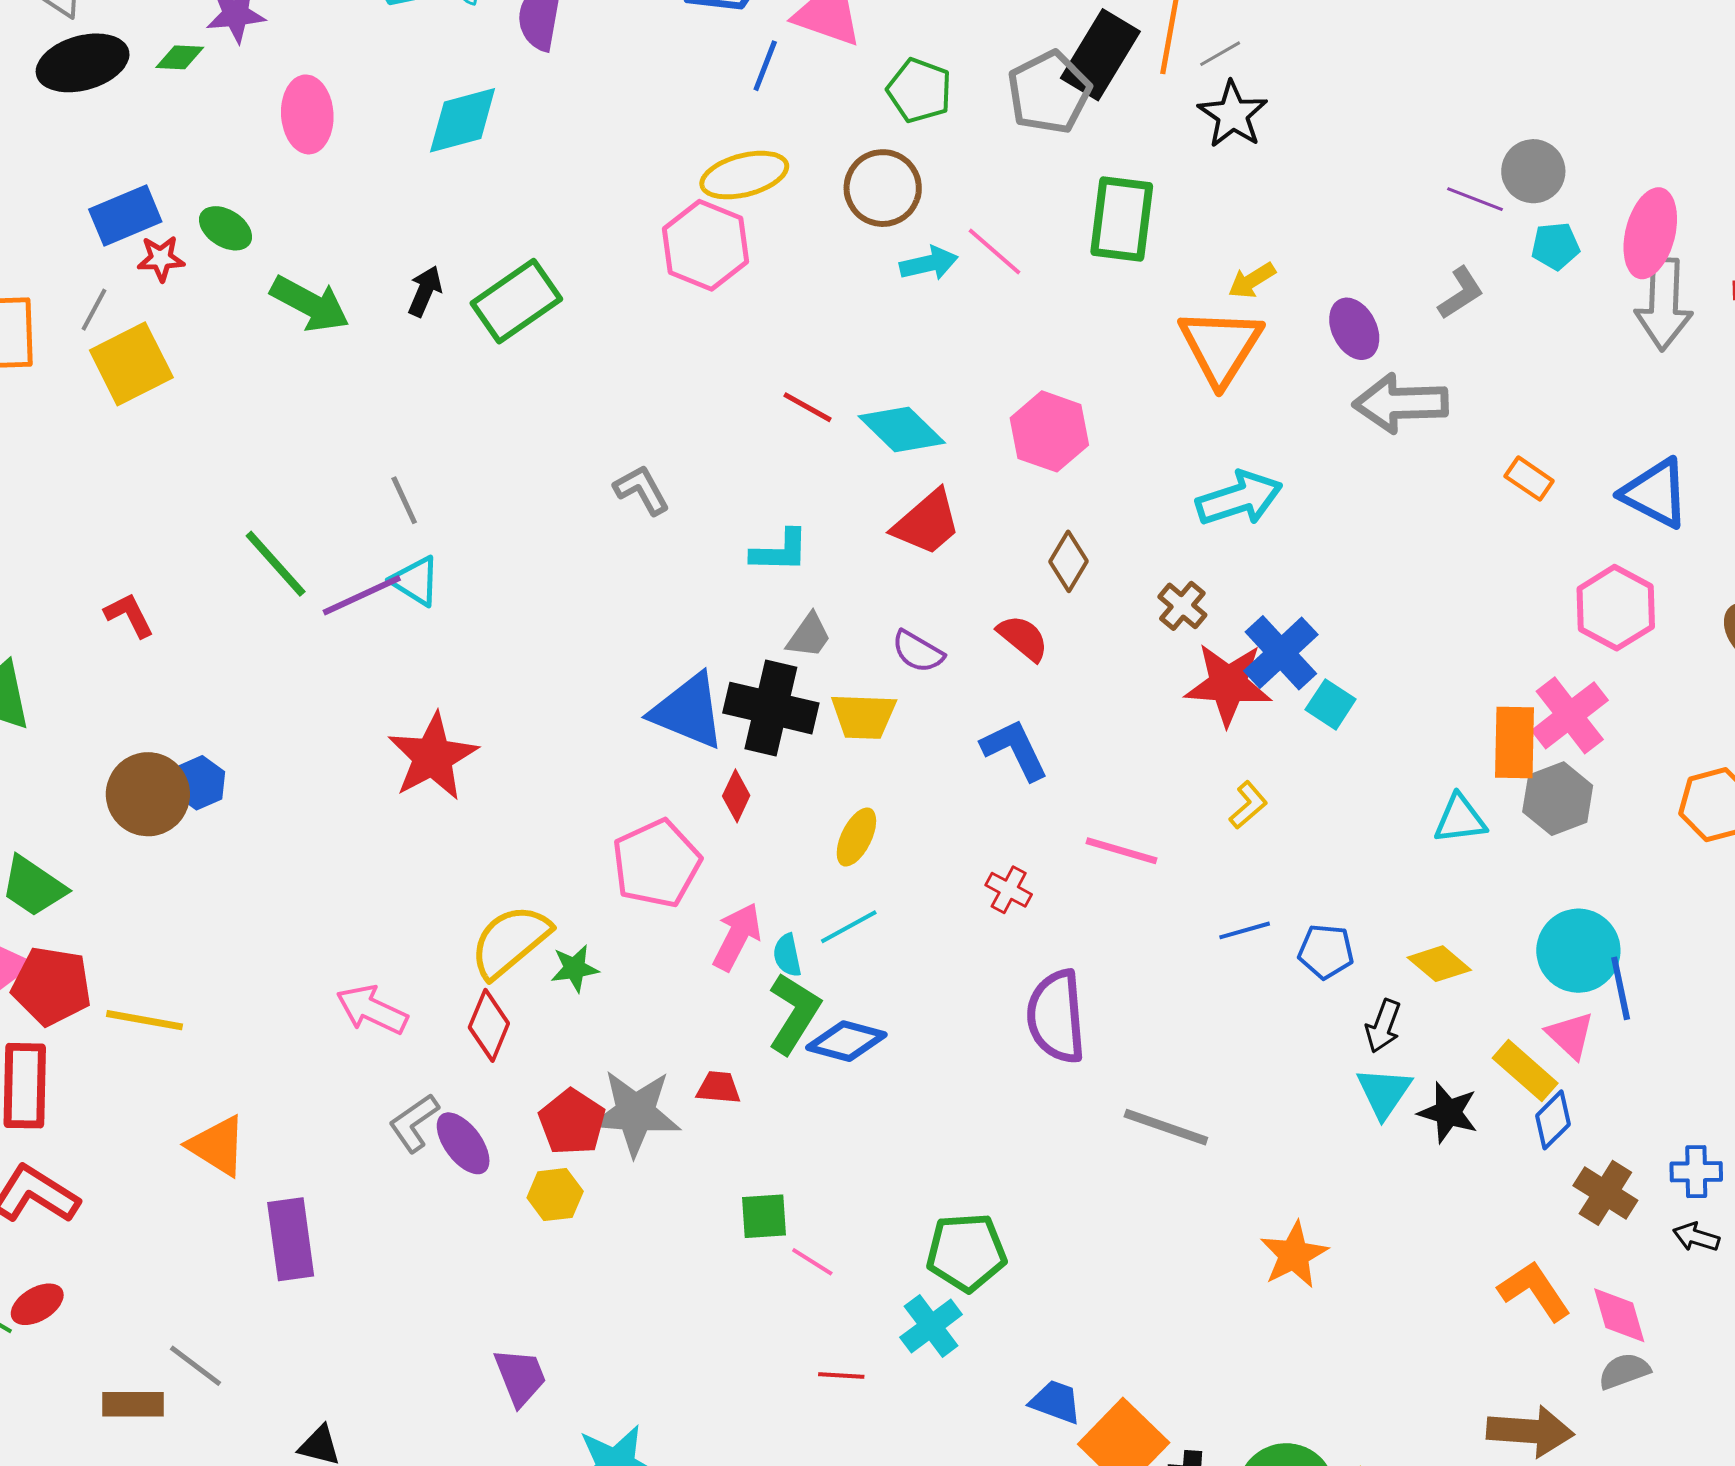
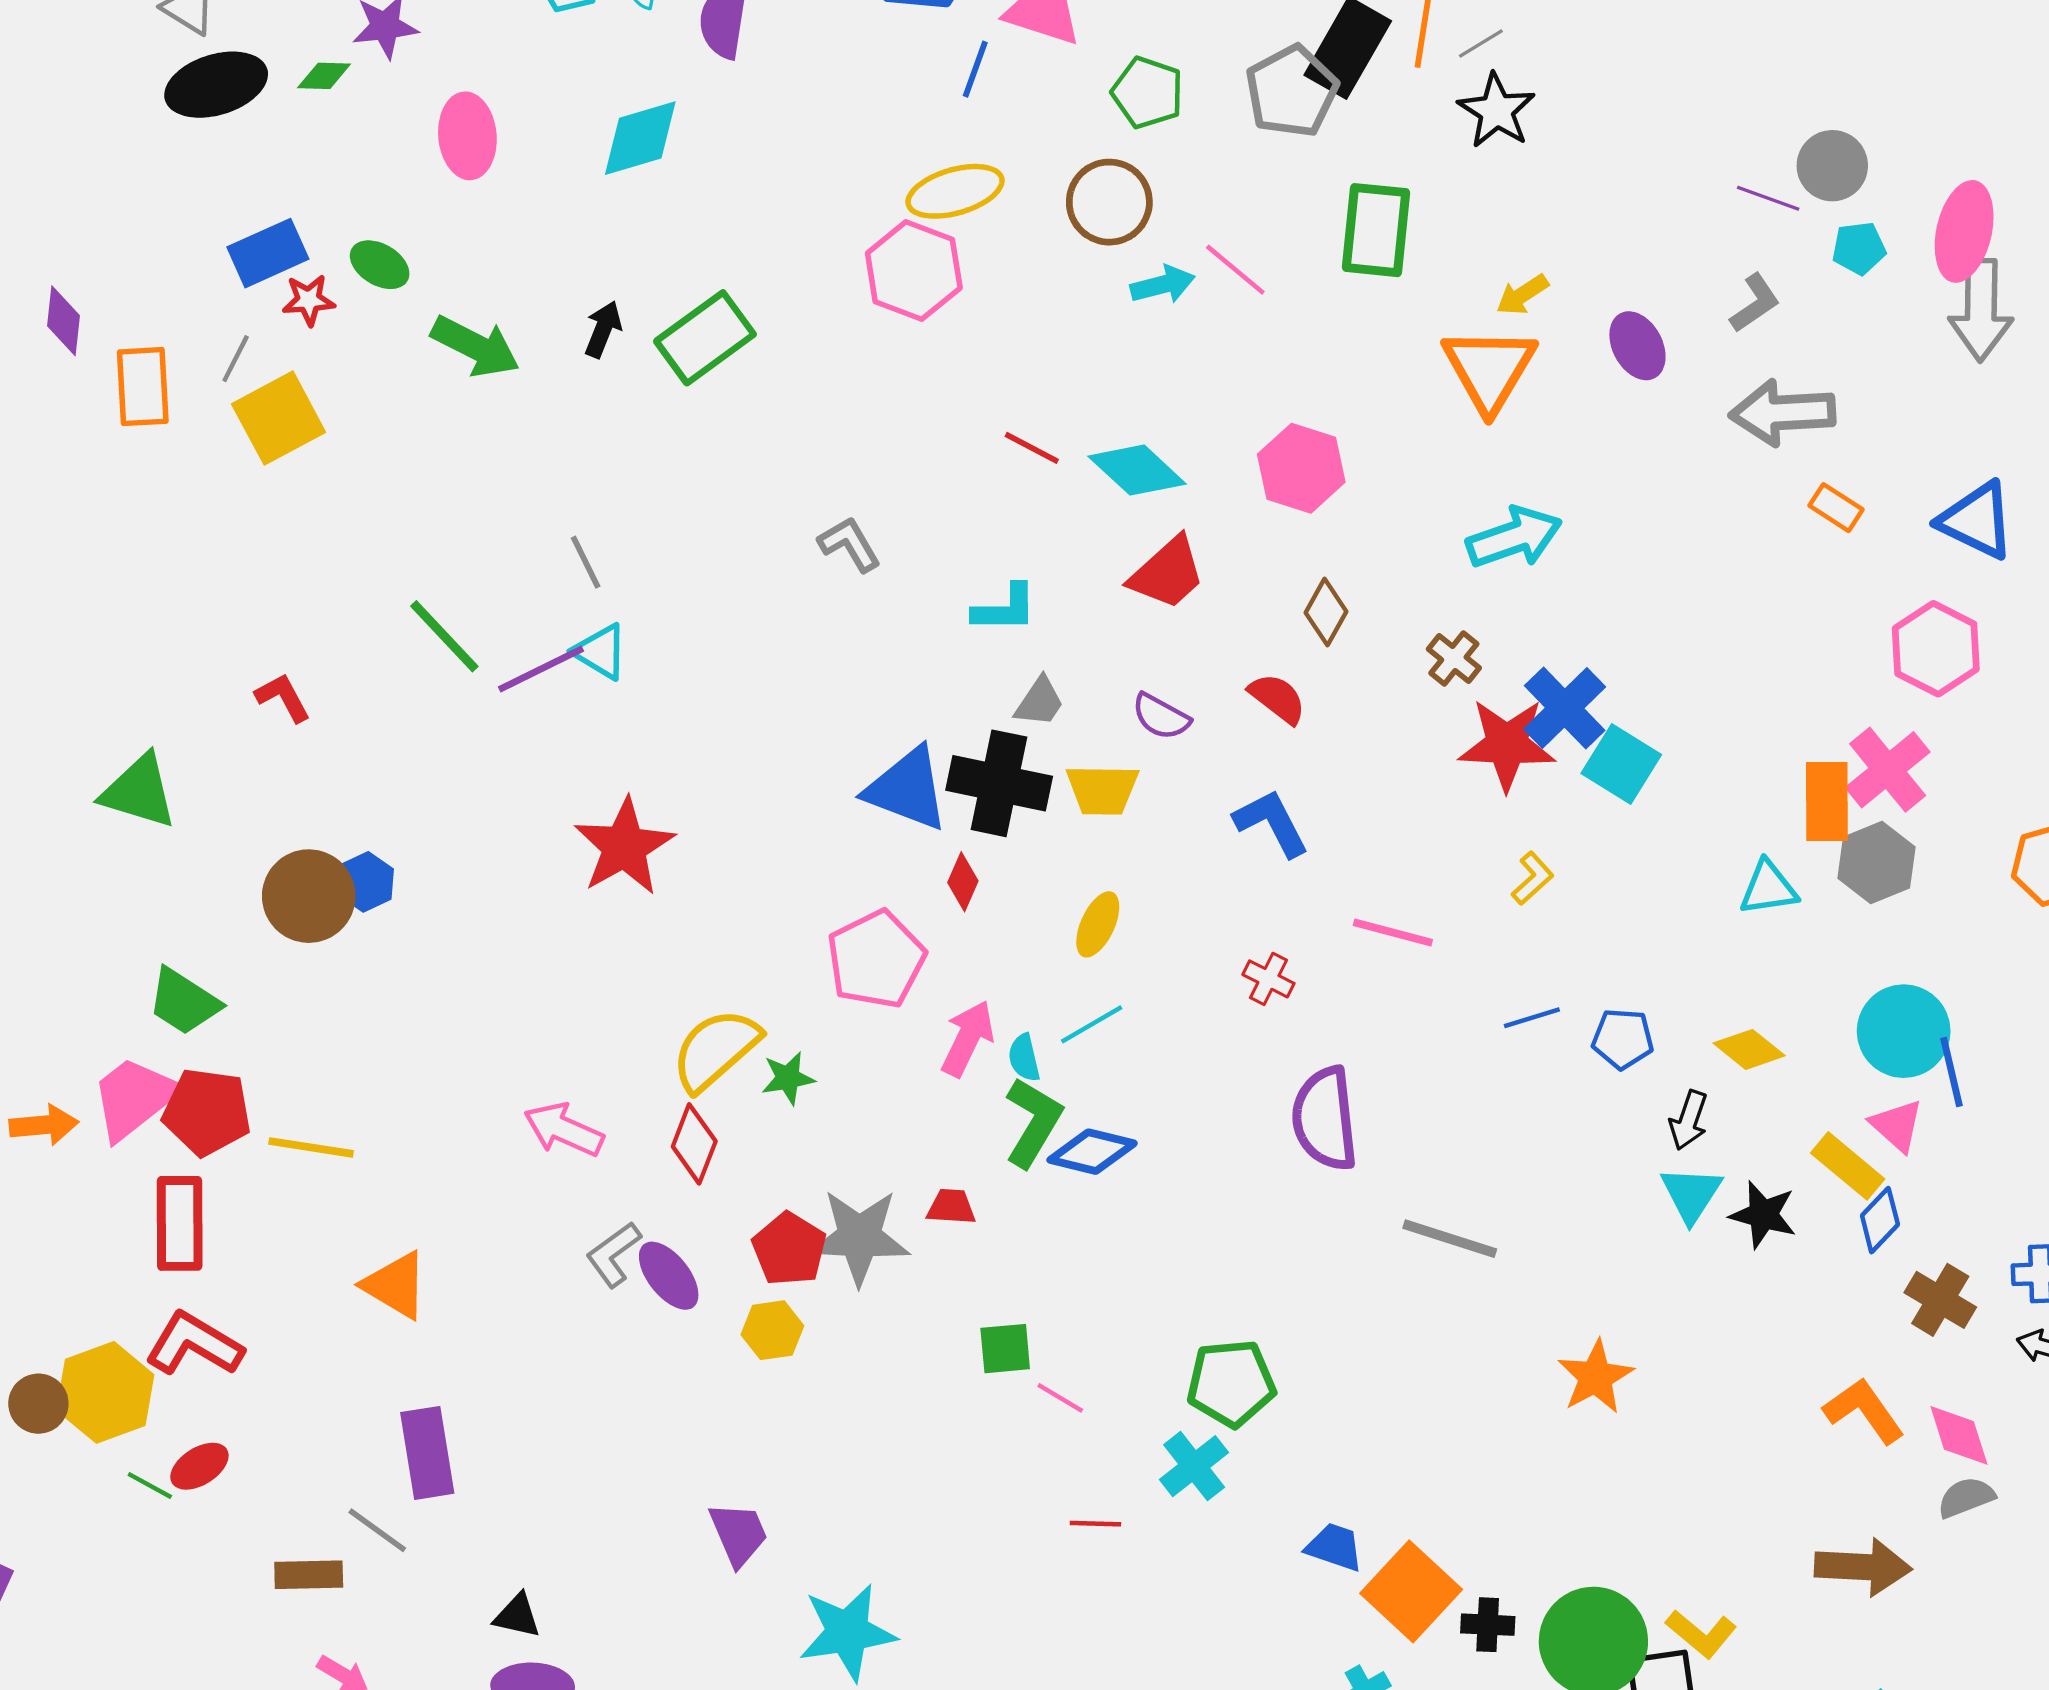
gray arrow: (1400, 403) -> (1783, 413), moved
cyan square: (1331, 704) -> (1621, 764), size x1.4
purple rectangle: (291, 1239) -> (427, 1453), moved

